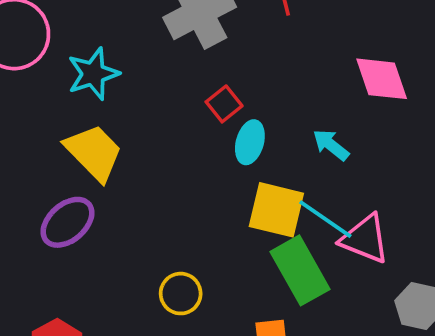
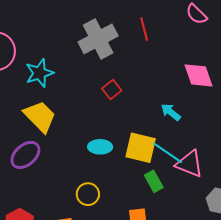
cyan ellipse: (250, 142) -> (100, 147), moved, turned 75
green rectangle: (300, 270) -> (154, 181), size x0.6

